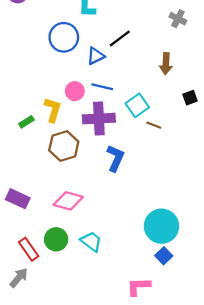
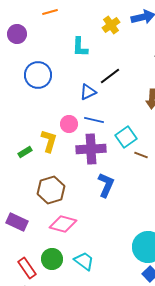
blue circle: (64, 37) -> (38, 75), moved
brown hexagon: (64, 146) -> (51, 190), moved

